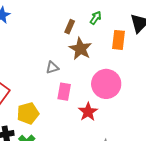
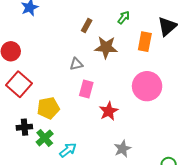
brown rectangle: (70, 27) -> (87, 25), moved
brown star: (80, 49) -> (106, 47), turned -30
pink circle: (106, 84) -> (147, 86), moved

